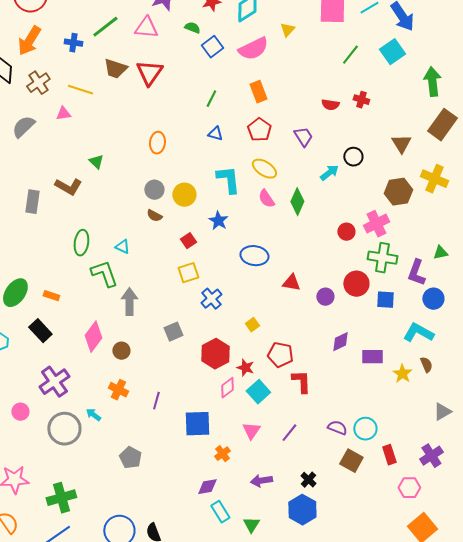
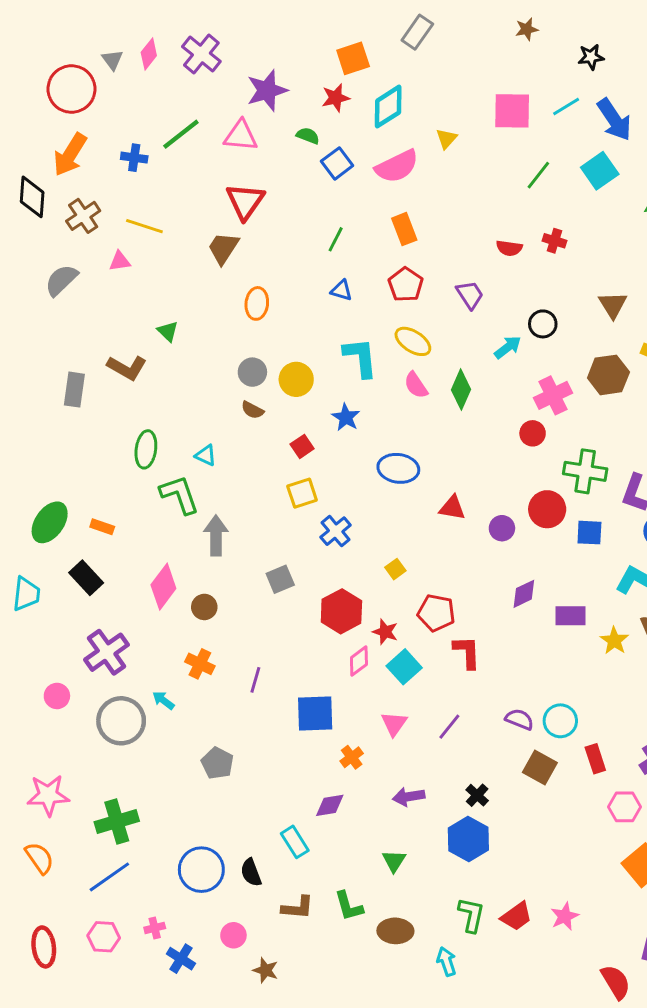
brown trapezoid: (115, 69) -> (223, 248), moved, turned 105
pink cross: (376, 224) -> (553, 395), moved
cyan rectangle: (220, 512) -> (295, 842), moved

